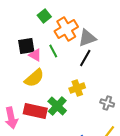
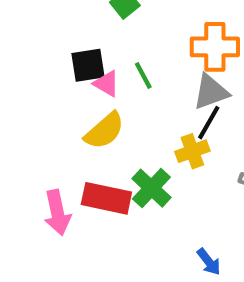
orange cross: (66, 29) -> (215, 47), moved, turned 30
gray triangle: (87, 38) -> (211, 92), moved
black line: (85, 58) -> (209, 123), moved

